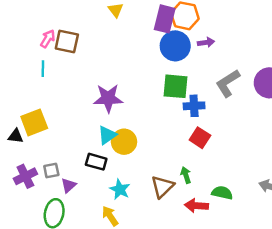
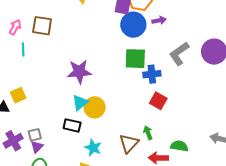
pink arrow: (48, 39) -> (15, 27), moved
yellow square: (34, 122) -> (18, 95), size x0.7
purple triangle: (69, 185) -> (37, 147), moved

